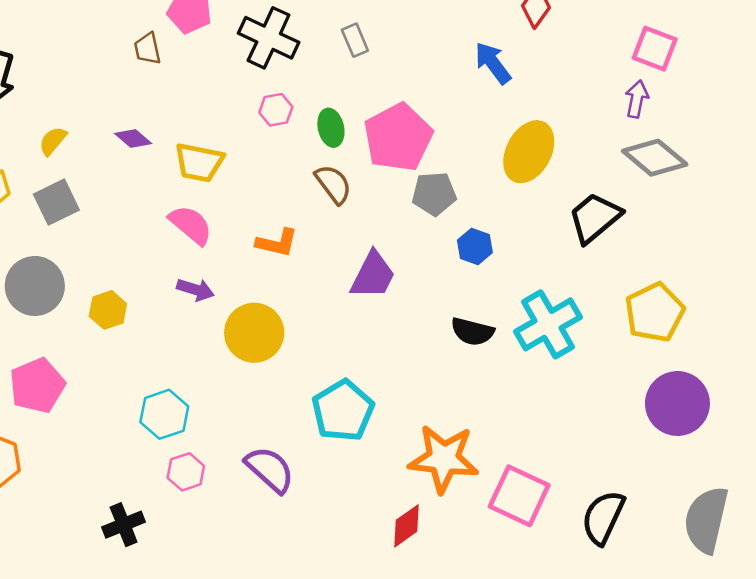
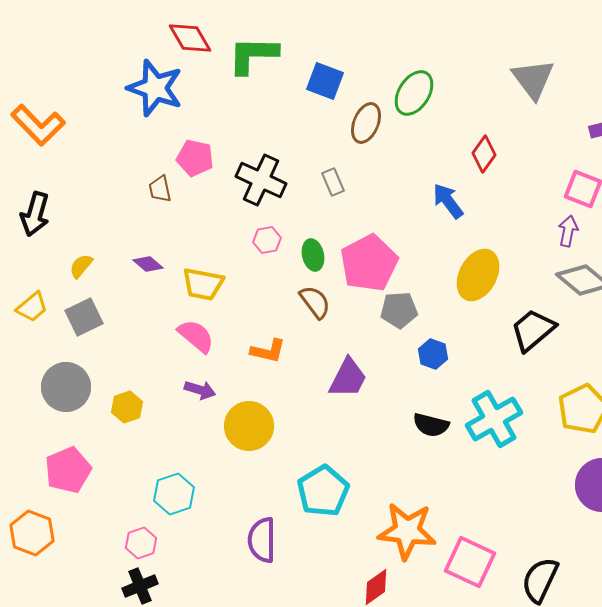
purple semicircle: (270, 469) -> (262, 540), turned -132
pink hexagon: (186, 472) -> (141, 543), moved

